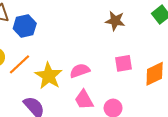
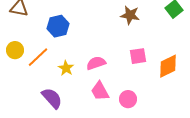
blue hexagon: (25, 26) -> (58, 26), moved
yellow star: (49, 76) -> (66, 68), size x0.6

